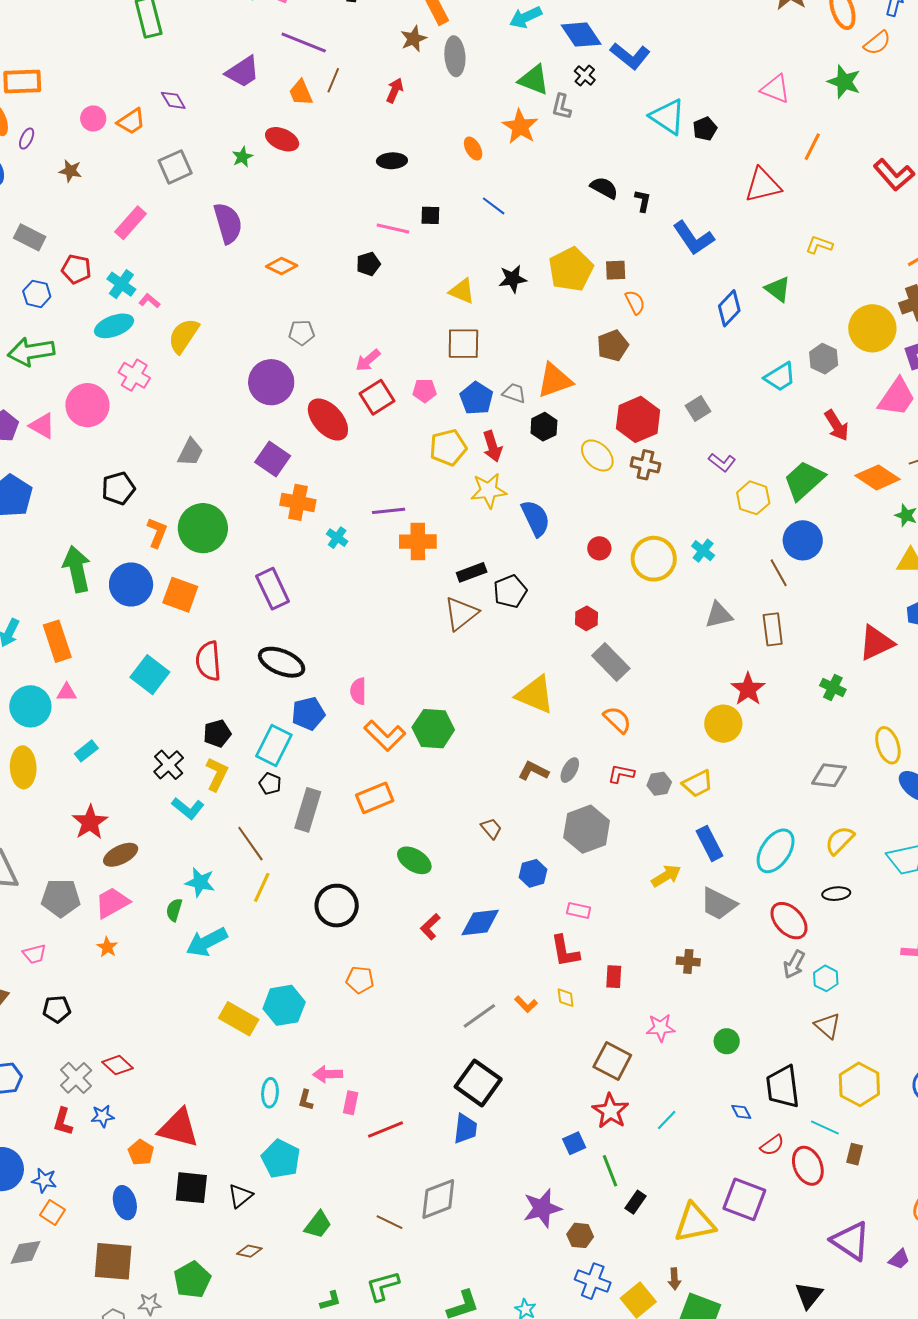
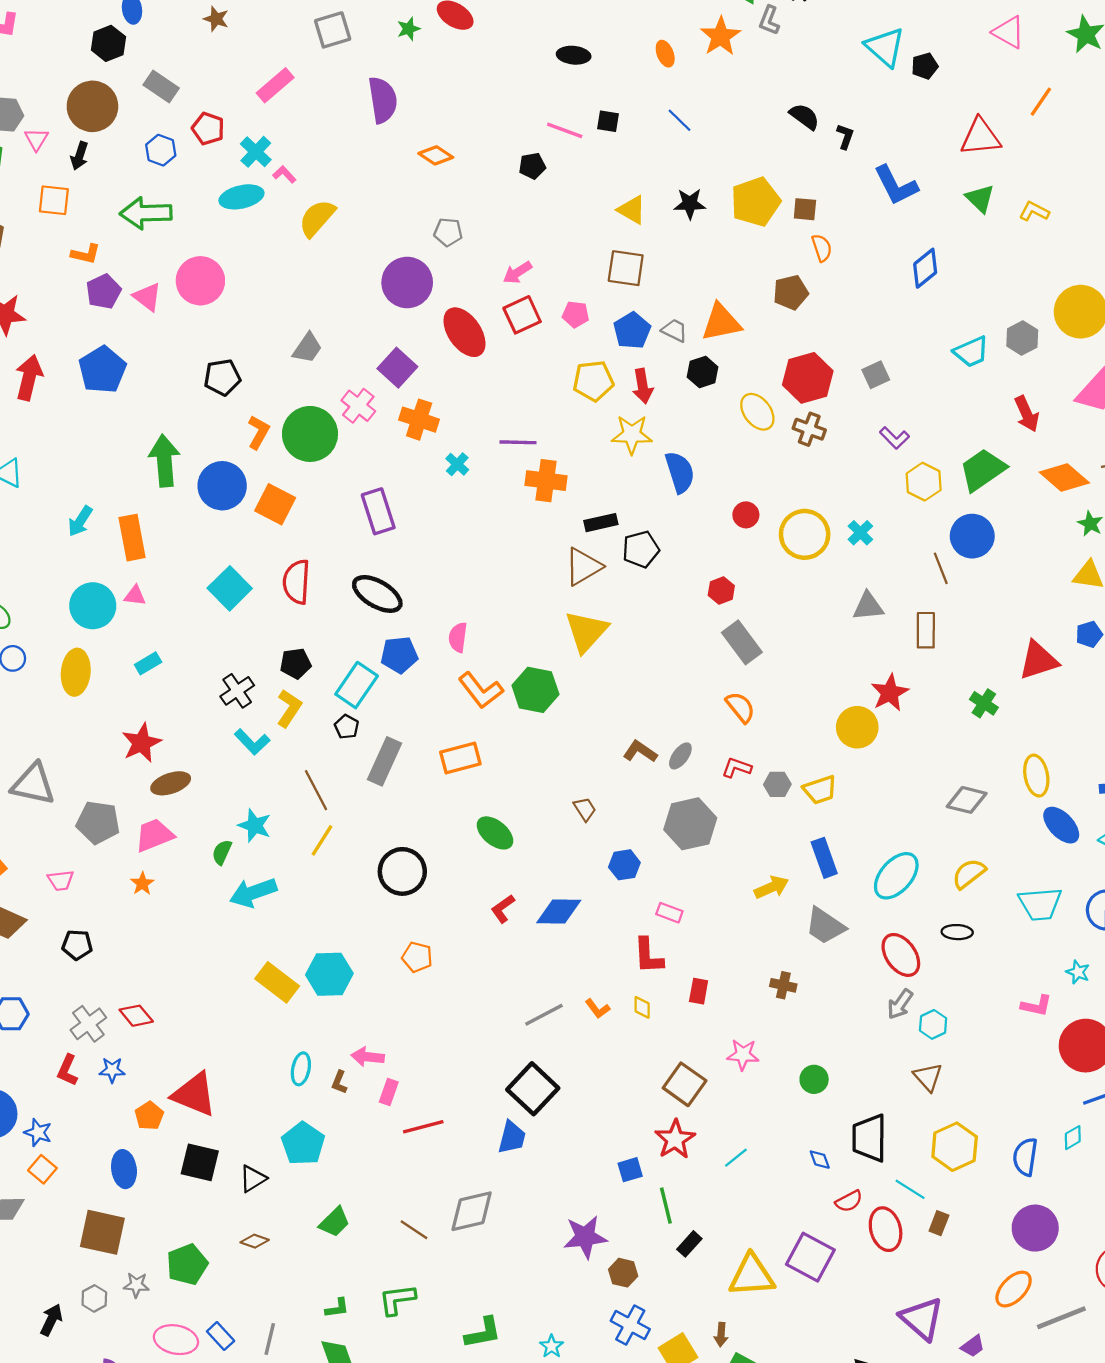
green triangle: (778, 289) -> (980, 198), moved
pink cross: (134, 375) -> (358, 406), moved
yellow triangle: (535, 695) -> (586, 631), moved, turned 42

